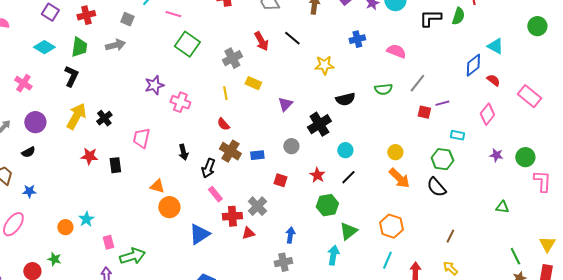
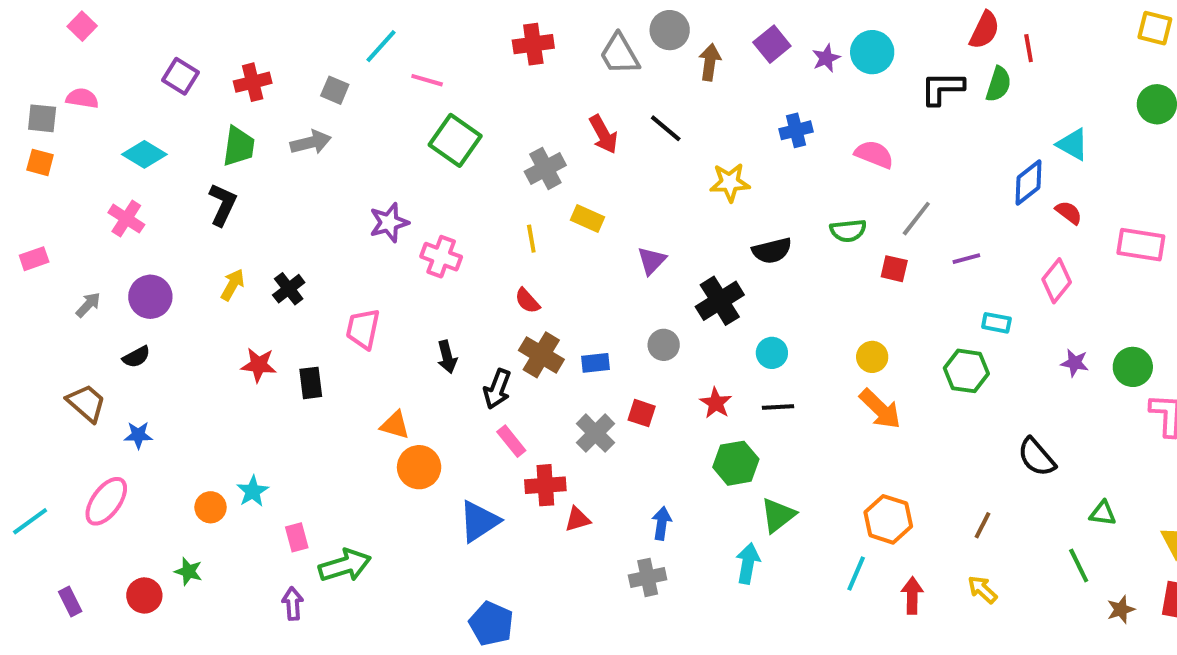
cyan diamond: (44, 47) -> (144, 154), moved
pink rectangle: (529, 96) -> (1141, 245), turned -30
red square: (424, 112) -> (894, 269), moved
yellow arrow: (76, 116) -> (233, 285), size x0.6
black line: (348, 177) -> (778, 407), turned 42
black semicircle: (436, 187) -> (1037, 457), moved
gray cross: (257, 206) -> (595, 433), moved
green triangle: (502, 207) -> (1103, 513), moved
orange hexagon: (391, 226) -> (888, 519), moved
green line: (515, 256) -> (1079, 565), moved

